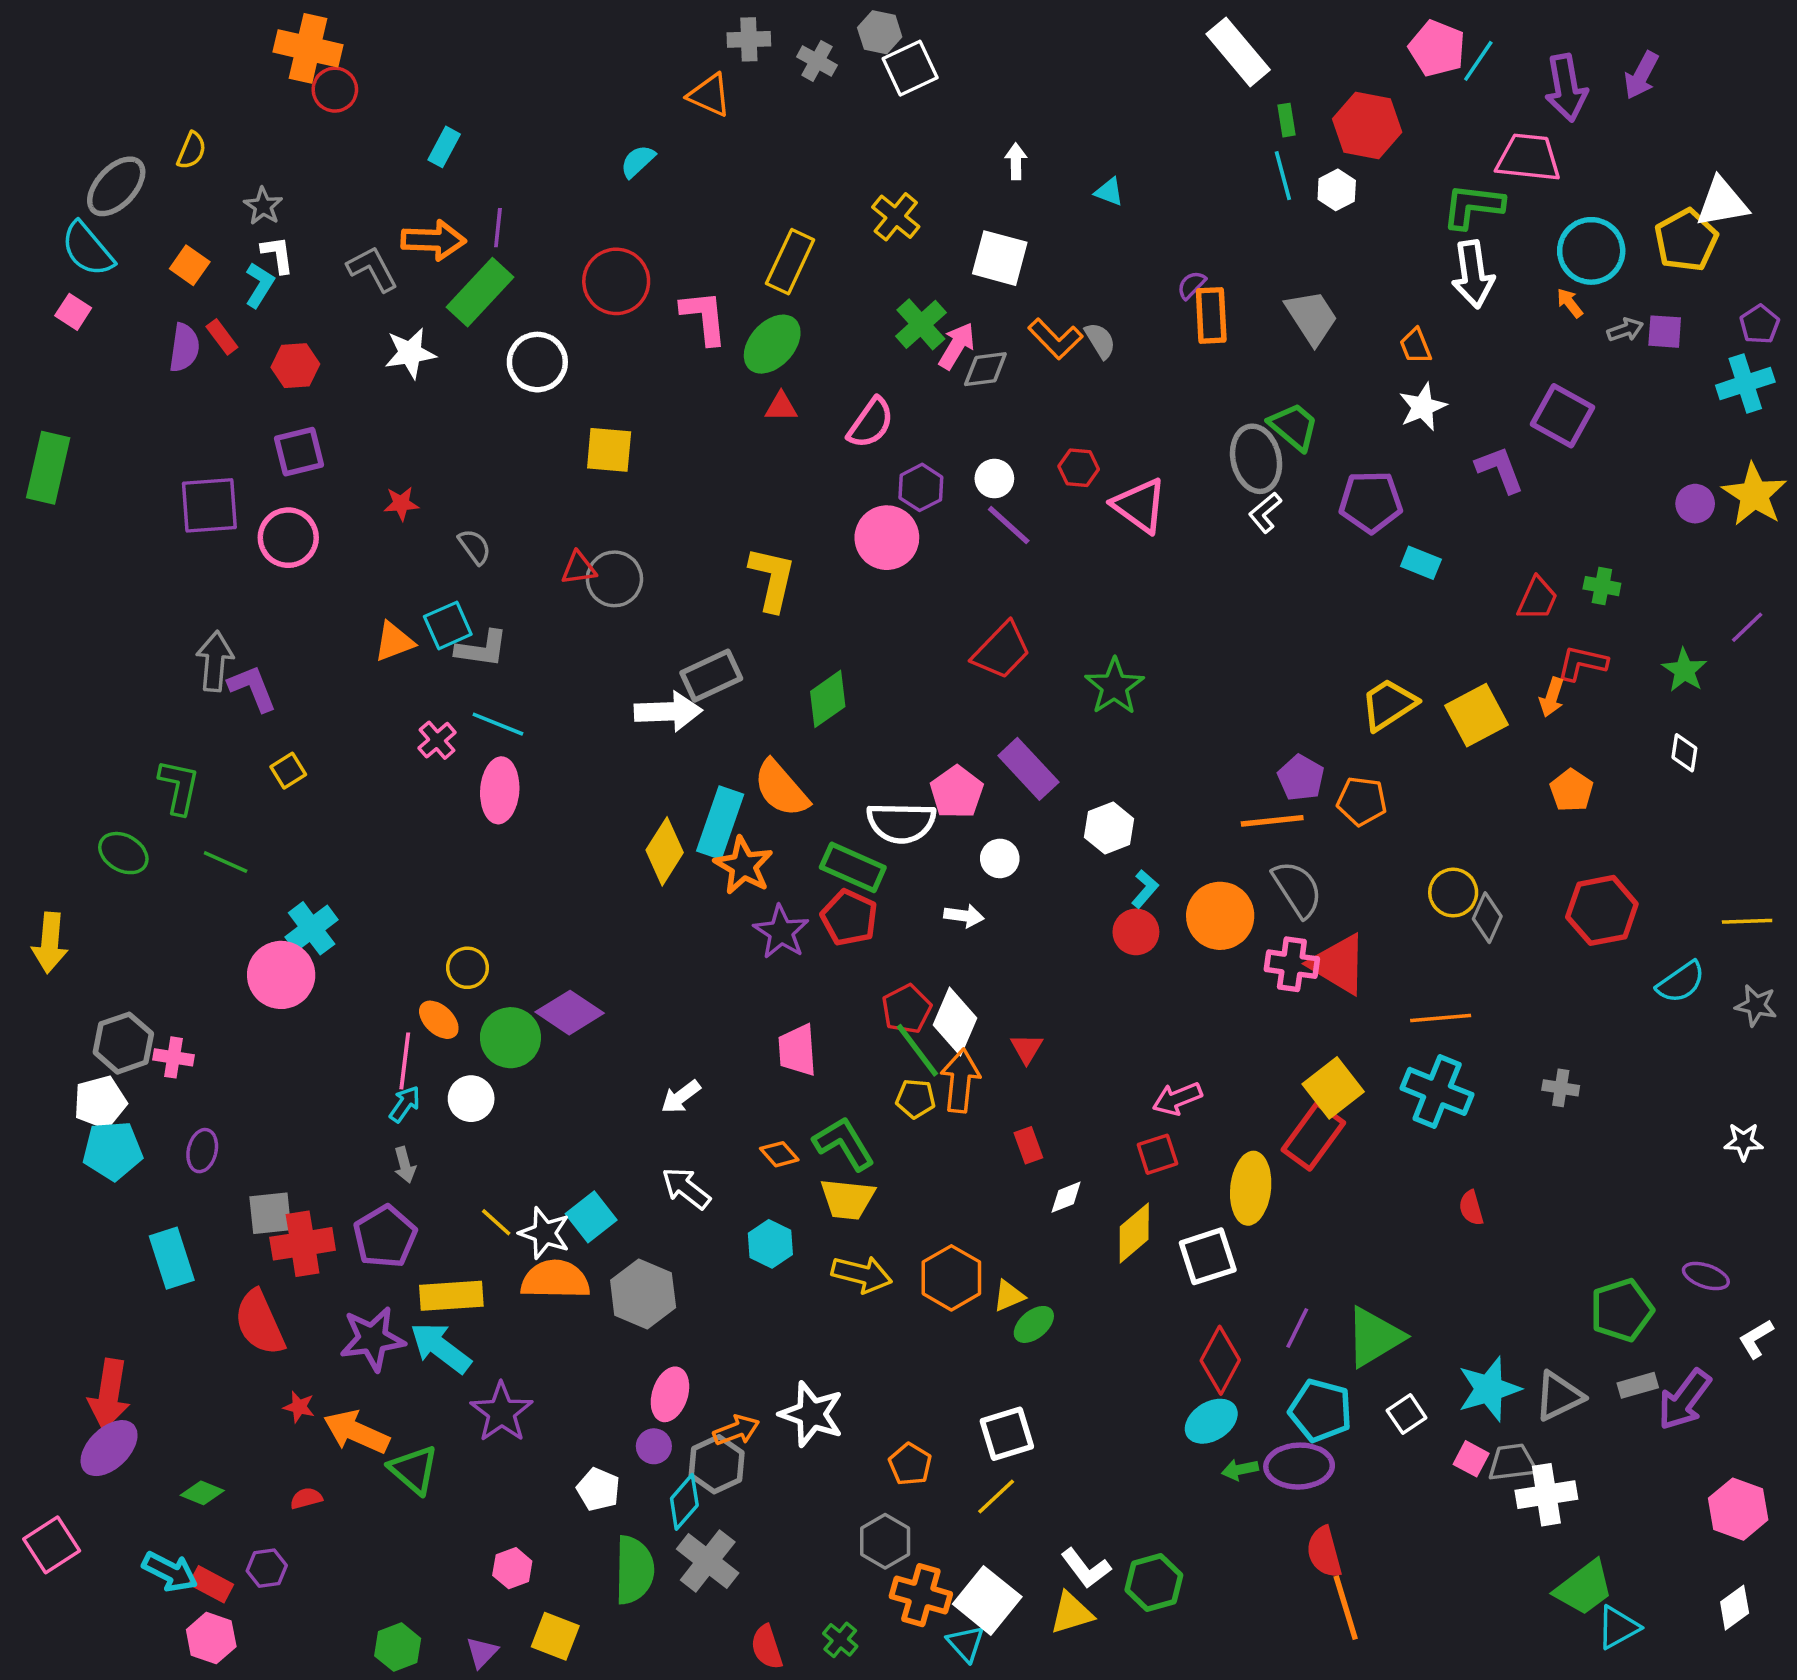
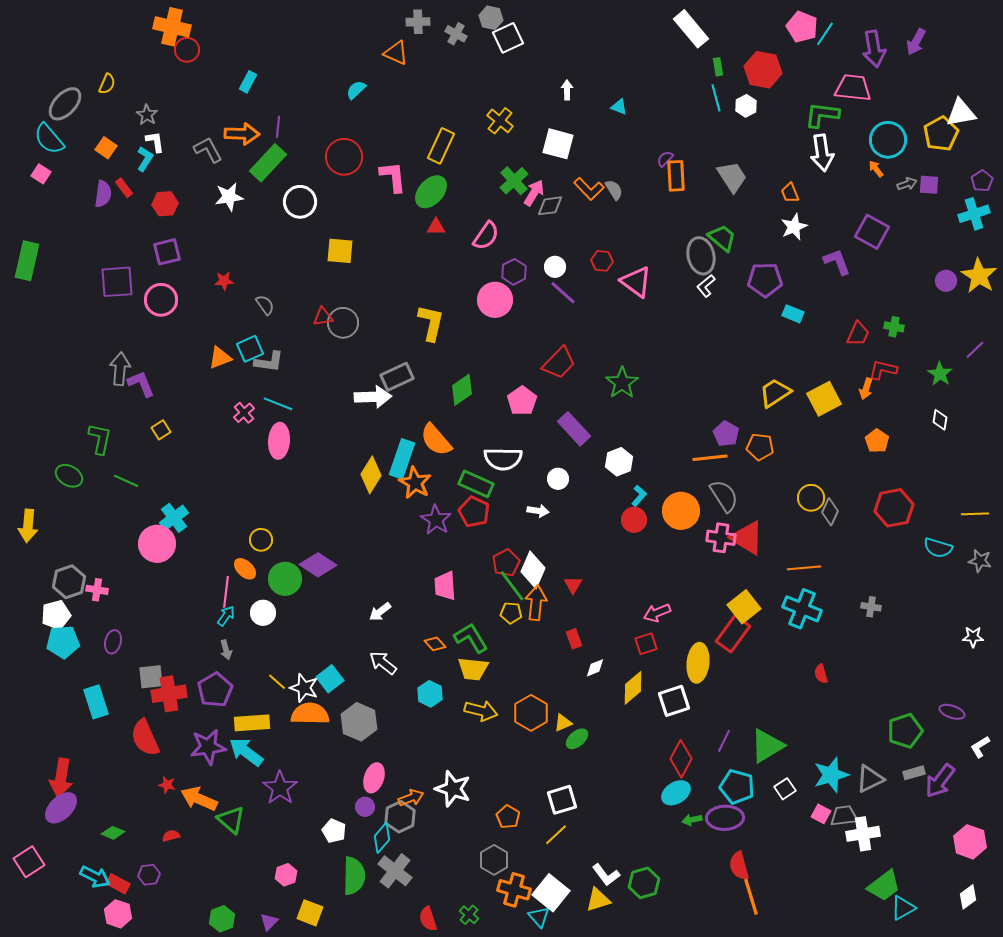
pink pentagon: (957, 792) -> (522, 401), moved
cyan semicircle: (1681, 982) -> (938, 548), turned 52

